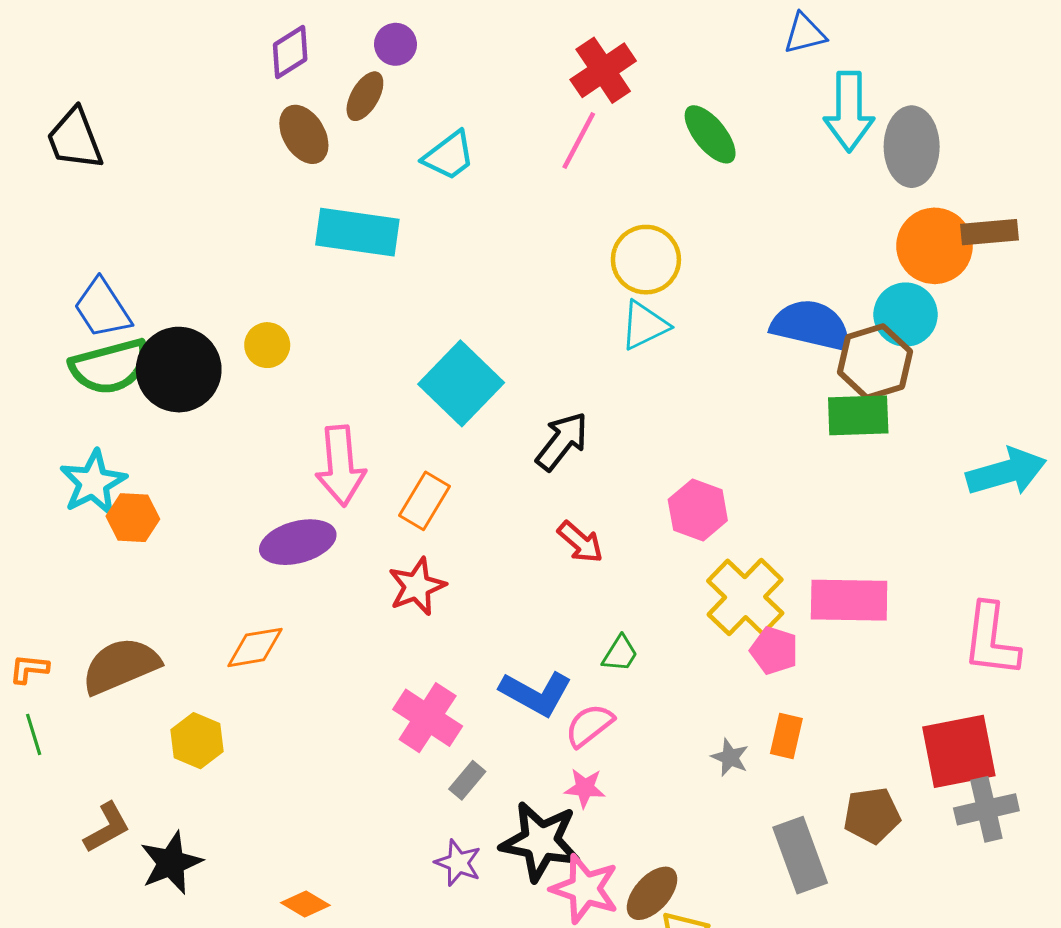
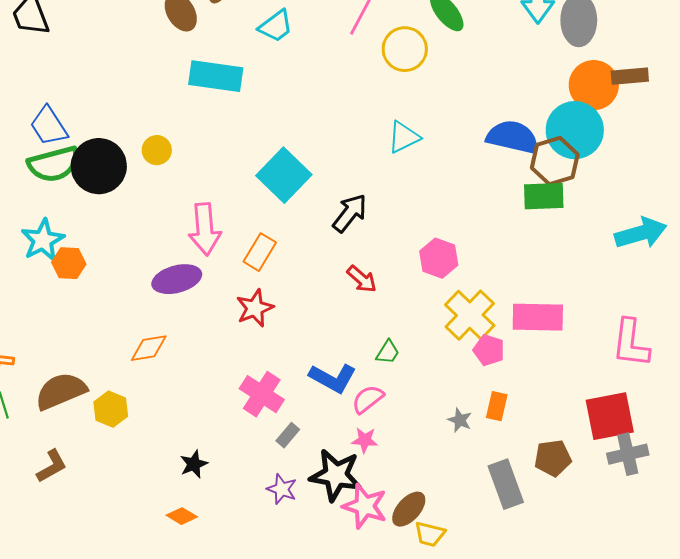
yellow circle: (646, 260) -> (405, 49), moved
cyan circle: (906, 315) -> (575, 130), size x1.4
brown semicircle: (121, 666) -> (61, 391), moved
black star: (171, 863) -> (194, 464), moved, size x0.7

